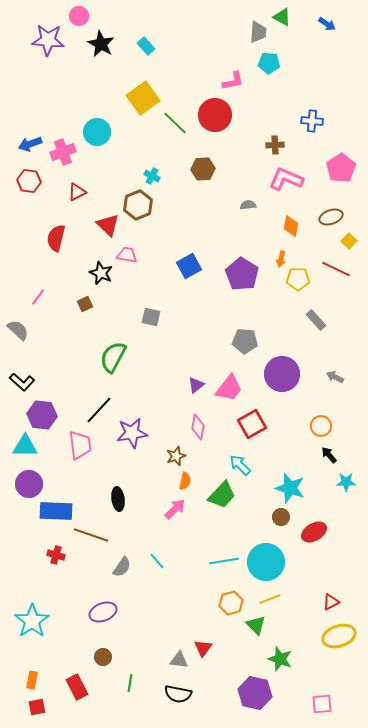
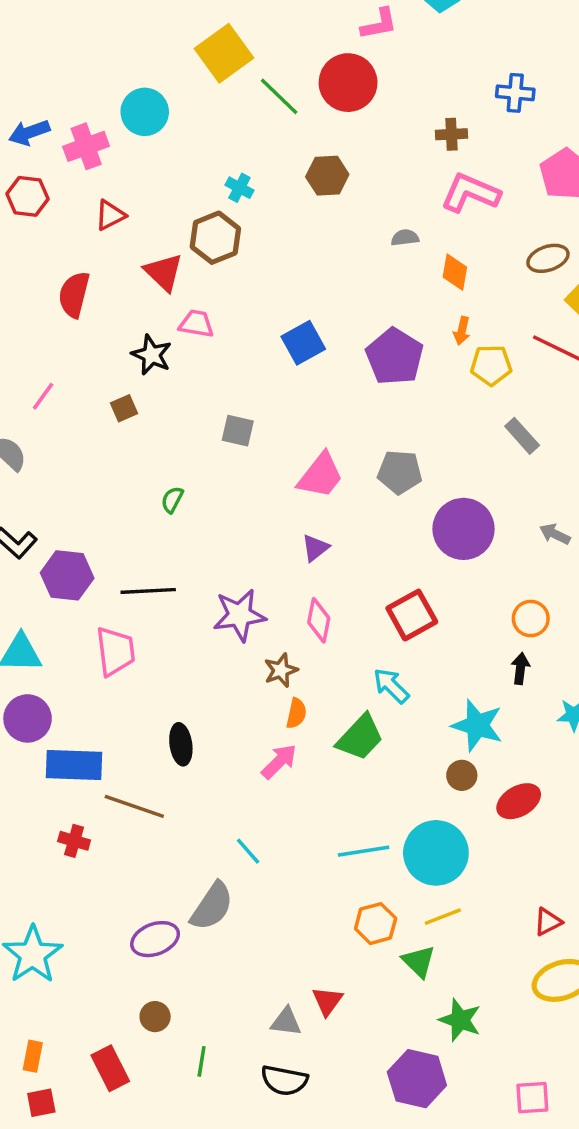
orange diamond: (291, 226) -> (455, 272), moved
green semicircle: (113, 357) -> (172, 500), size x0.5
pink trapezoid: (229, 388) -> (320, 475), moved
black line: (99, 410) -> (148, 591), turned 44
purple hexagon: (42, 415) -> (67, 575), moved
purple star: (132, 433) -> (239, 615), moved
black arrow: (329, 455) -> (520, 668), moved, turned 48
gray semicircle: (122, 567) -> (212, 906), moved, size x1.4

